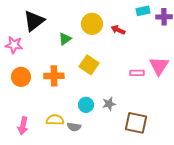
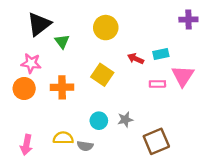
cyan rectangle: (143, 11) -> (161, 54), moved
red arrow: (118, 30) -> (136, 59), moved
green triangle: (65, 39) -> (62, 41), moved, turned -32
pink star: (14, 45) -> (31, 63), moved
brown square: (136, 123) -> (156, 141), turned -35

